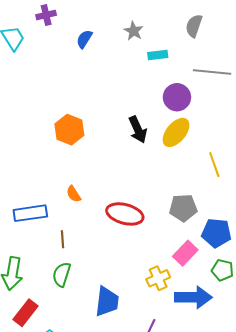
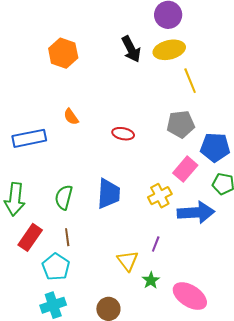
yellow ellipse: (176, 132) -> (169, 50), turned 40
yellow line: (214, 165) -> (190, 81), moved
red ellipse: (125, 214) -> (123, 134), size x0.6
brown line: (63, 239) -> (67, 237), moved
blue trapezoid: (107, 301) -> (109, 194), moved

